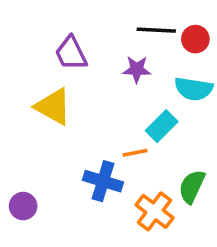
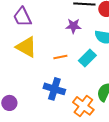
purple trapezoid: (71, 53) -> (22, 17), moved
orange line: (135, 153) -> (60, 57), moved

